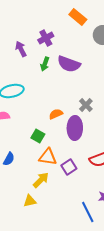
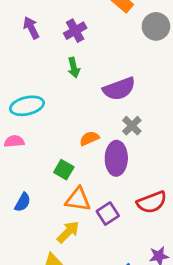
purple arrow: (21, 49) -> (31, 28), moved
green arrow: (45, 64) -> (74, 68), turned -32
purple semicircle: (69, 64) -> (119, 89), moved, turned -40

